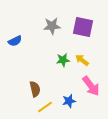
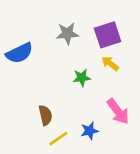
purple square: (83, 27) -> (108, 35), turned -30
blue semicircle: (15, 41) -> (19, 53), size x1.5
yellow arrow: (82, 60) -> (110, 63), moved

